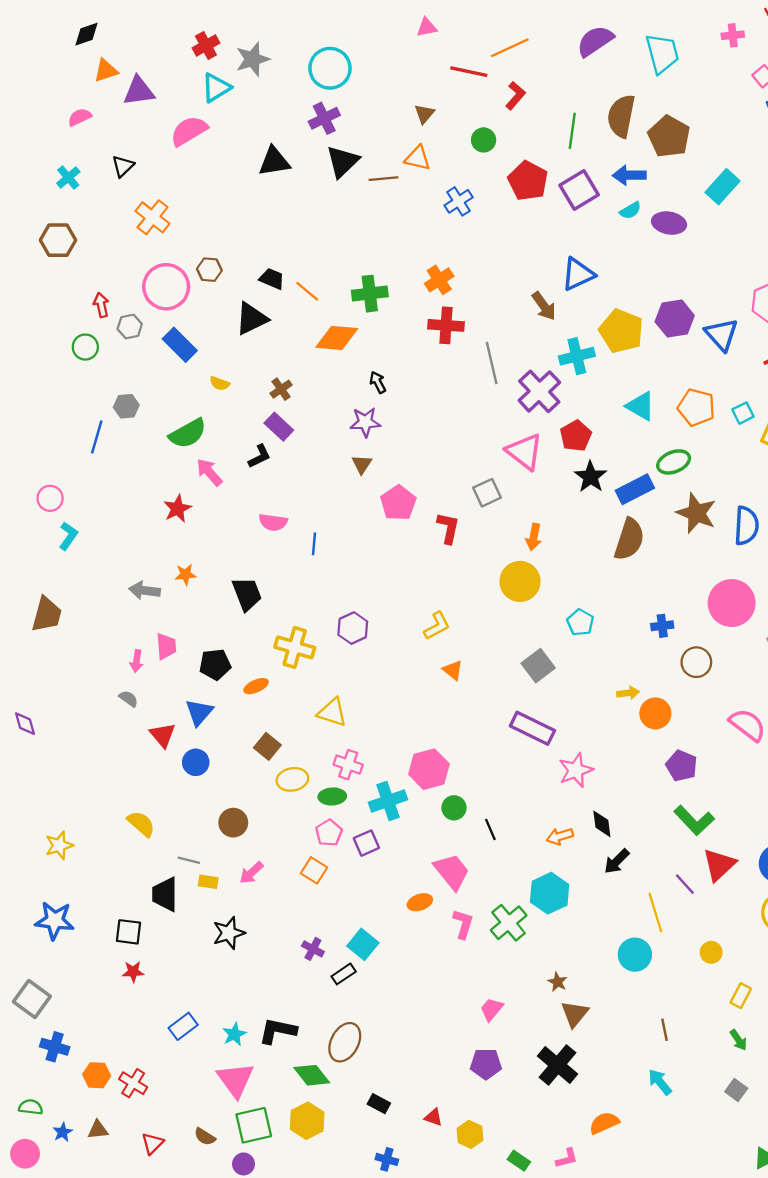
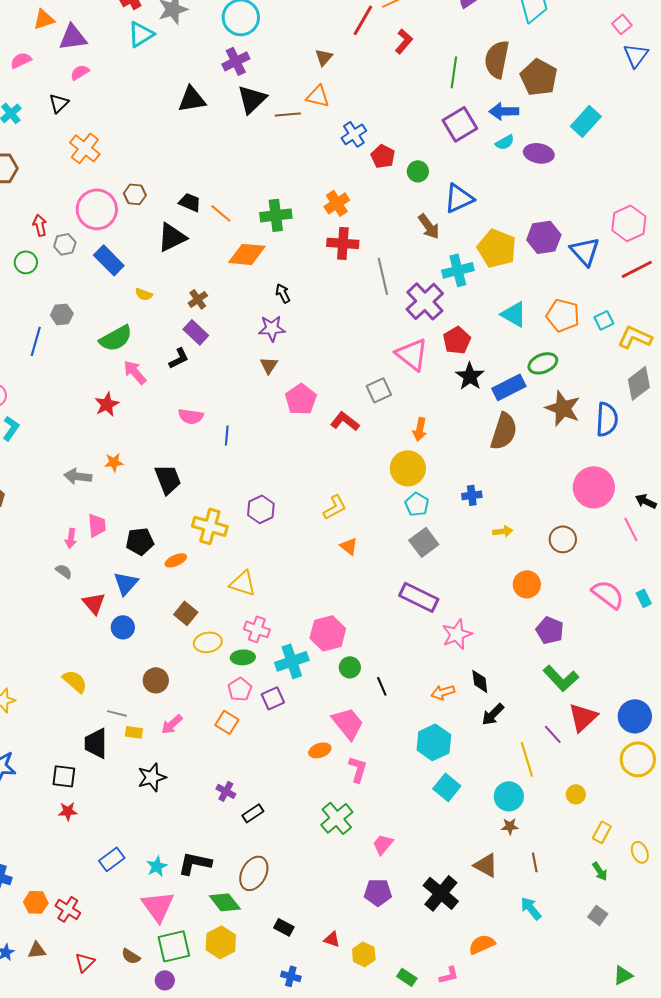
red line: (469, 72) -> (363, 20), turned -72
pink semicircle: (189, 131) -> (80, 72), moved, size x0.6
green circle: (484, 140) -> (418, 171), moved
red pentagon: (528, 181) -> (383, 156), moved, size x0.7
red L-shape: (448, 528) -> (345, 421), turned -64
cyan pentagon: (580, 622) -> (417, 504), moved
blue cross: (662, 626) -> (472, 495), moved
yellow arrow: (628, 693) -> (503, 531), moved
green cross: (509, 923) -> (337, 818), moved
cyan square: (363, 944) -> (447, 787), moved
brown star: (558, 982) -> (510, 826), moved, turned -30
brown triangle: (575, 1014) -> (486, 865), moved, turned -40

